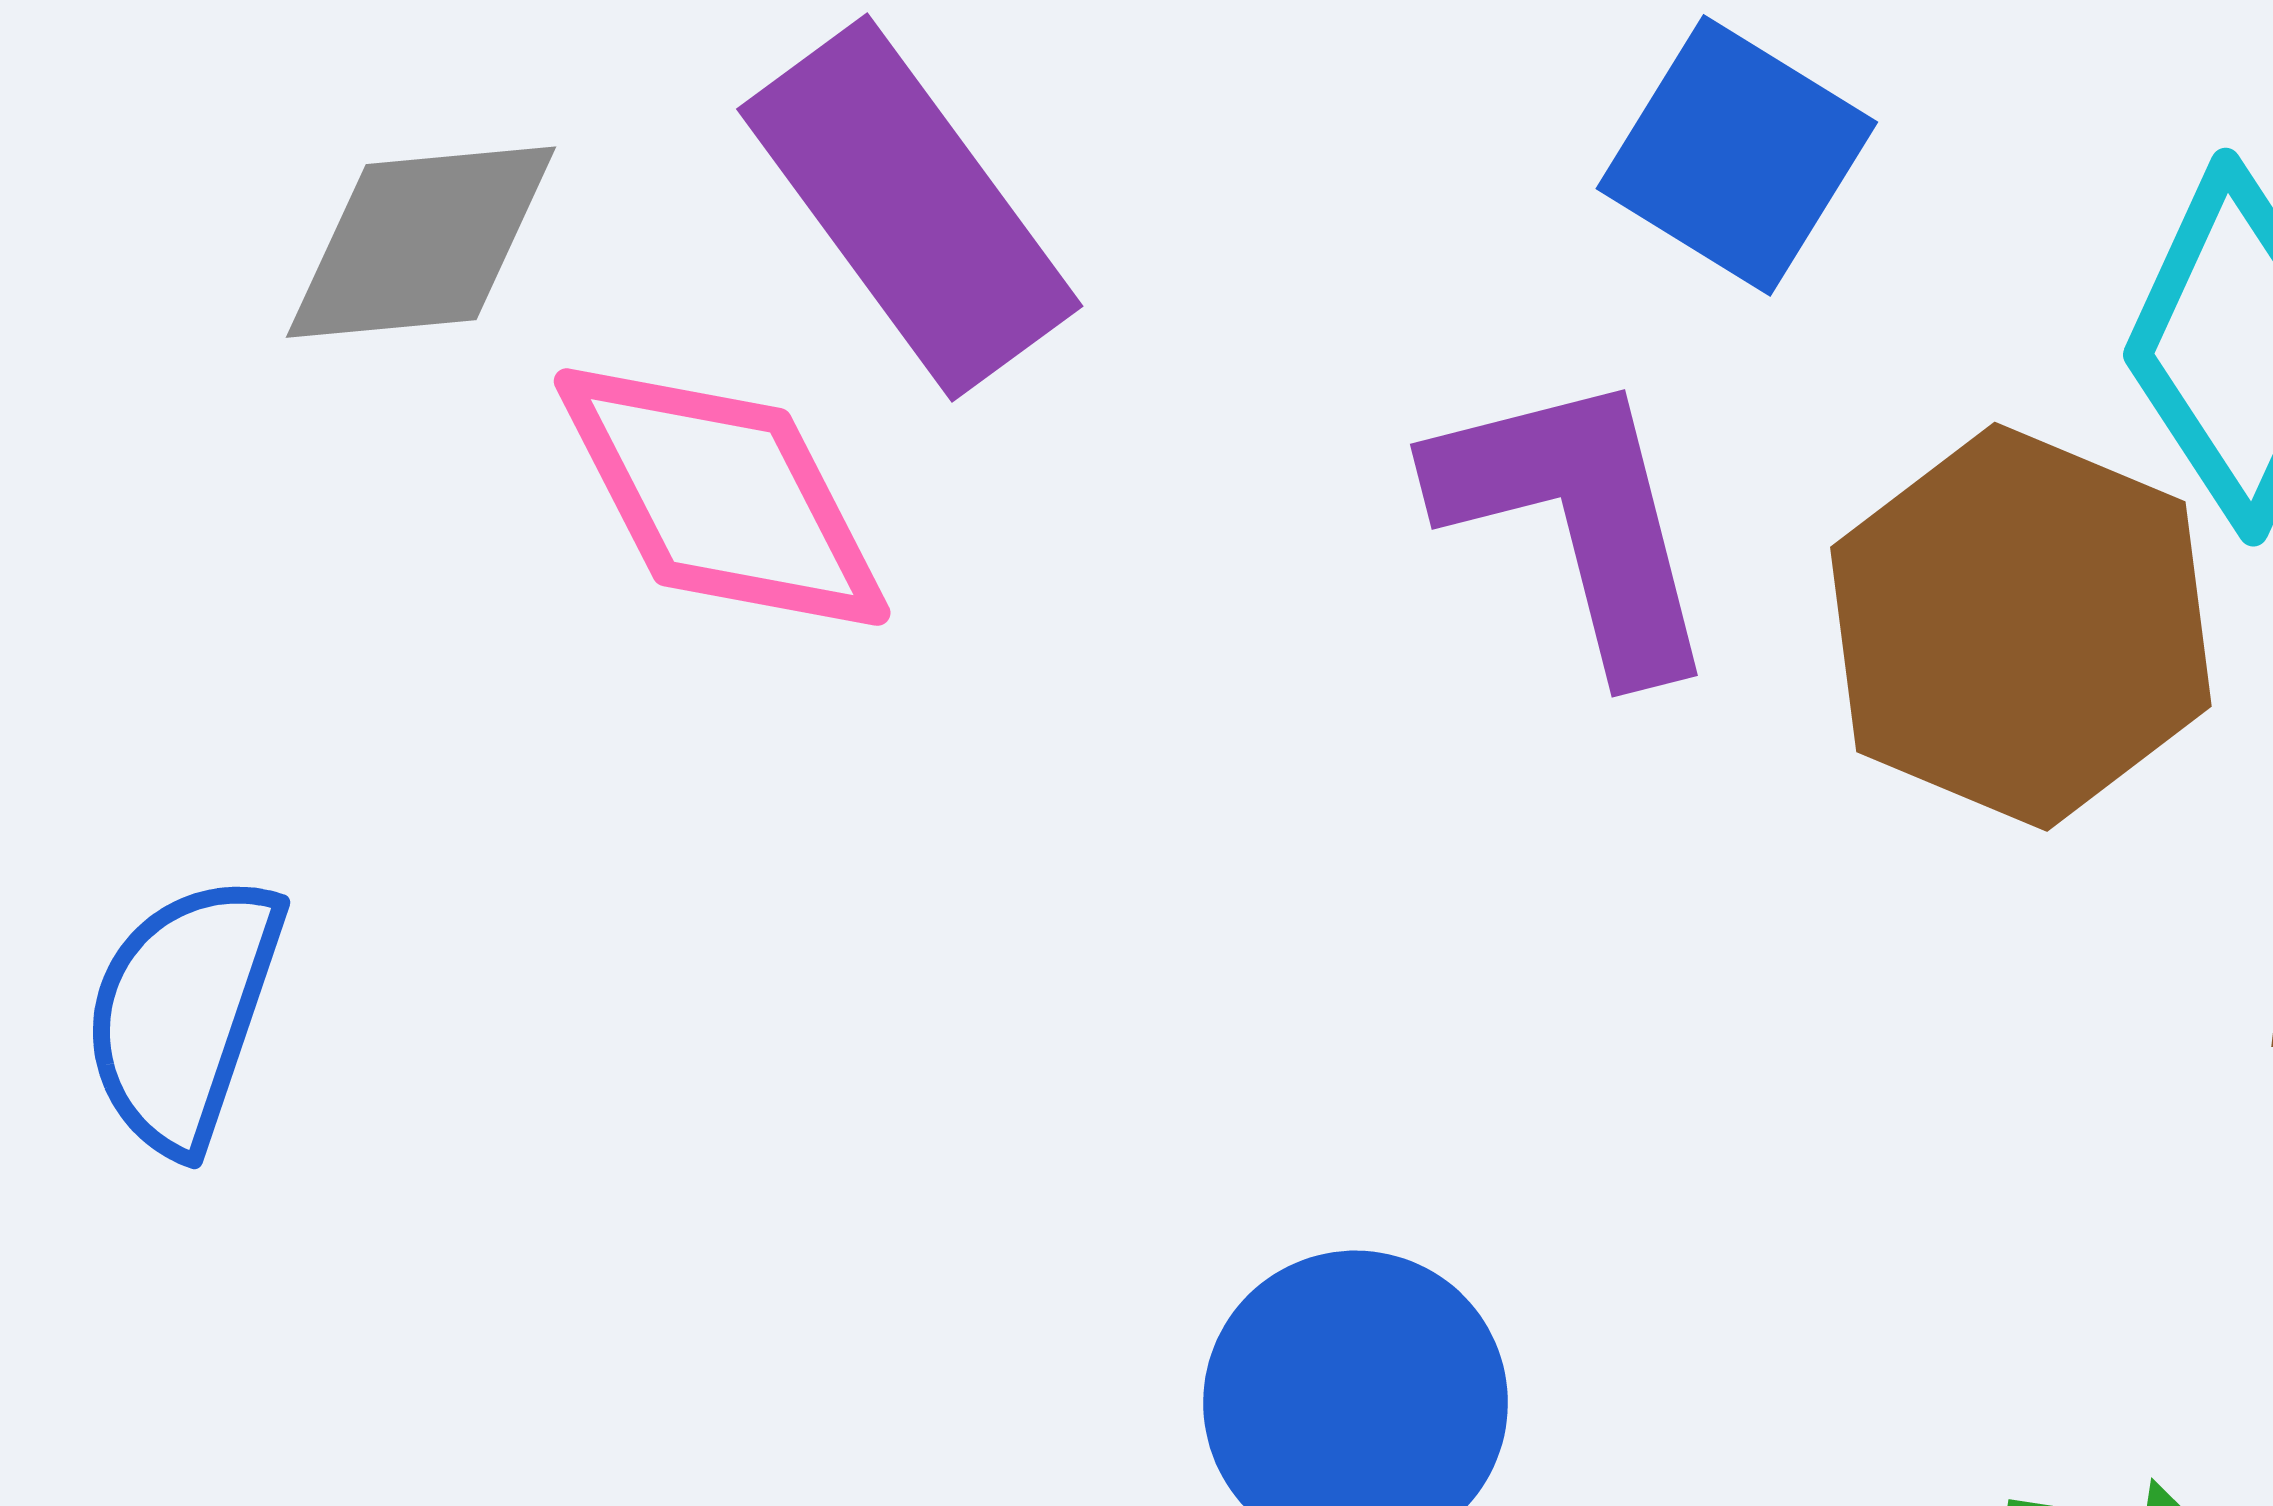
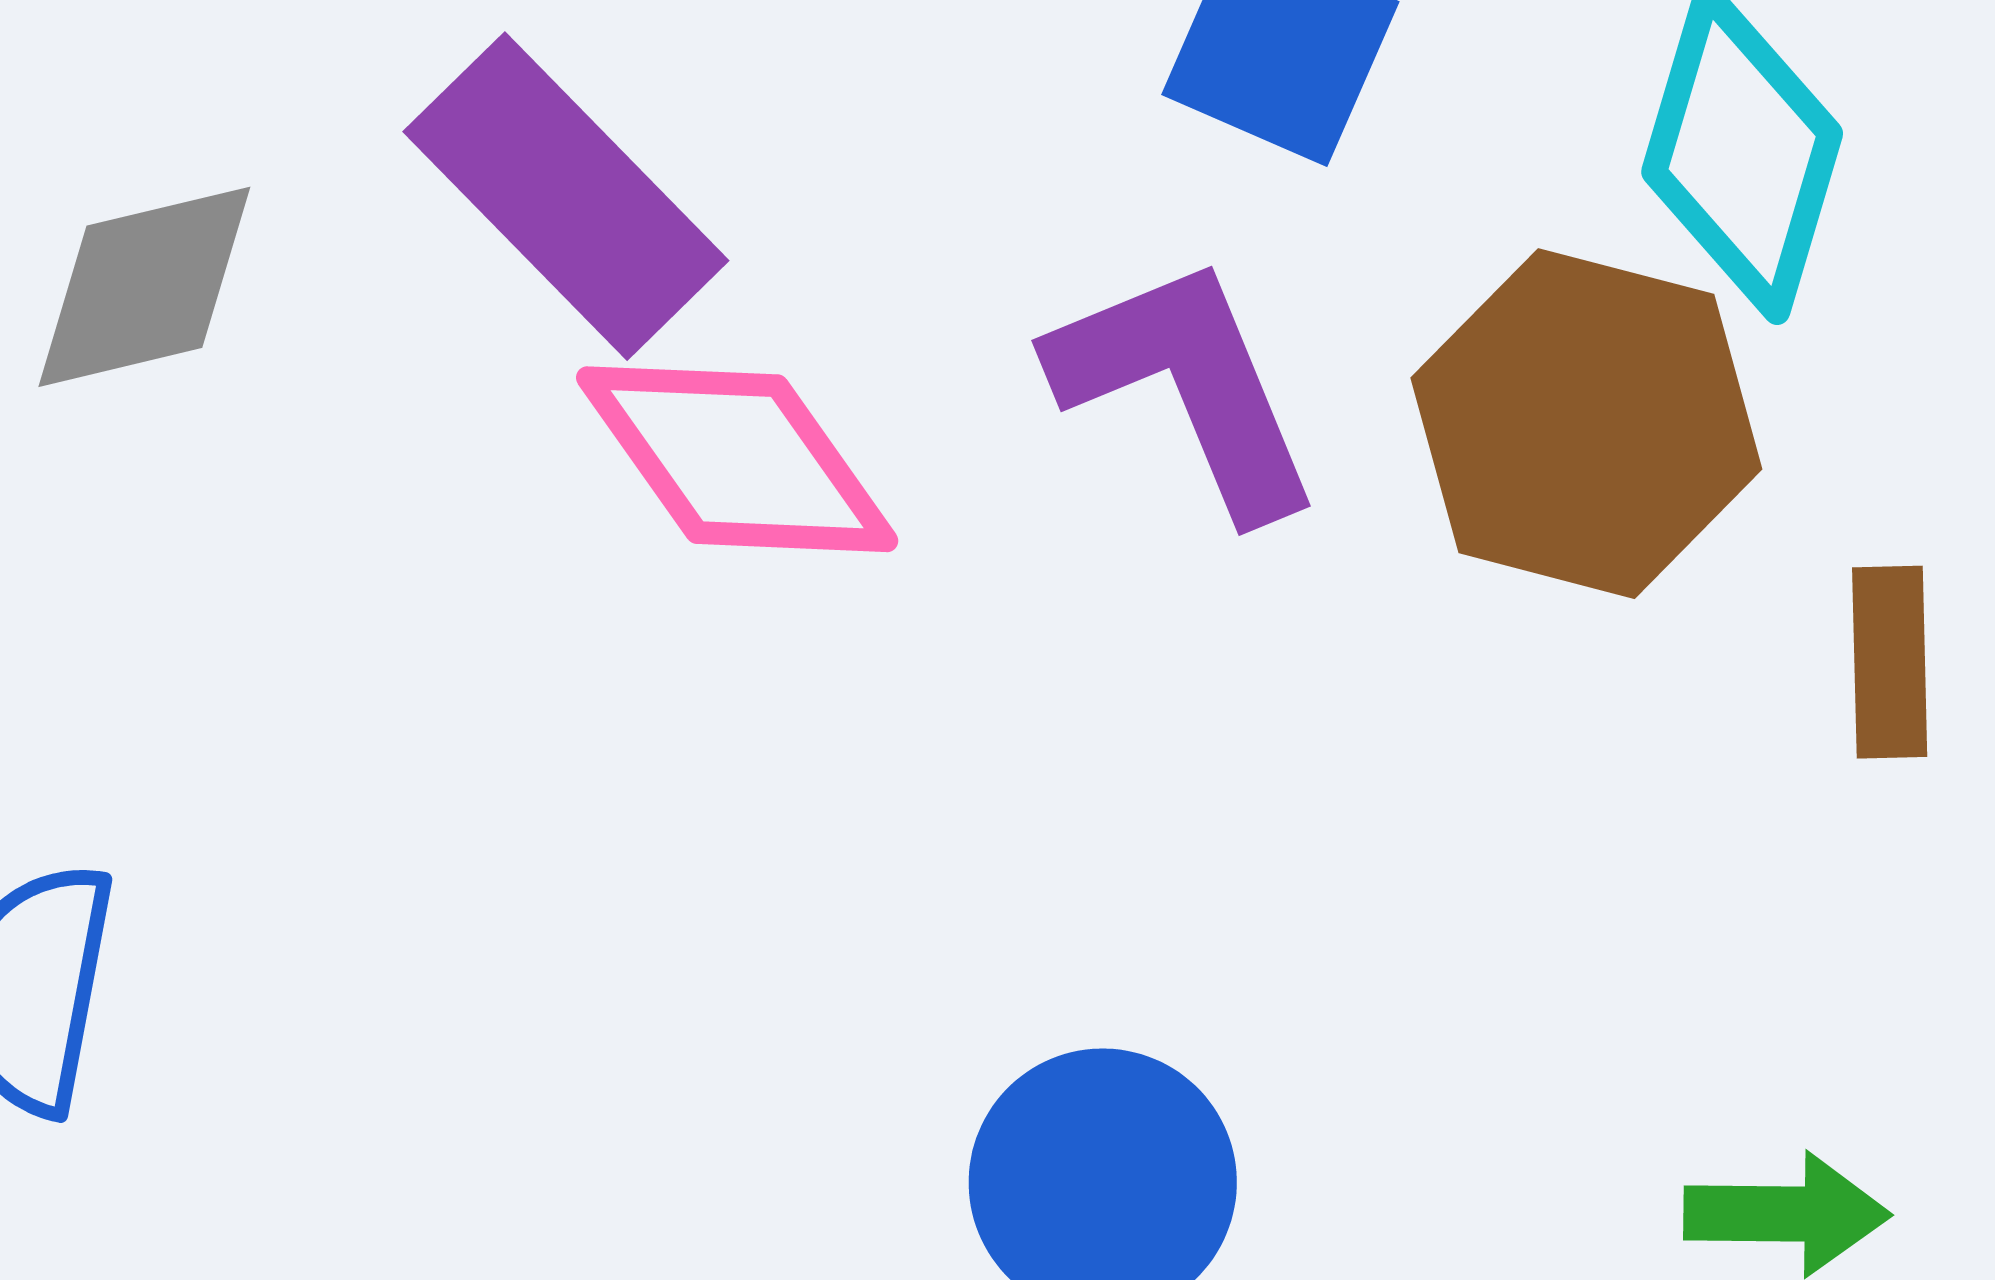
pink diamond: (722, 497) -> (737, 459), moved

